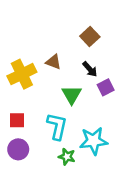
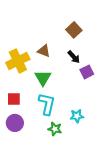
green triangle: (72, 95) -> (43, 78), moved
cyan star: (93, 141) -> (77, 116), size x0.6

